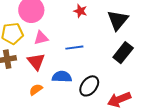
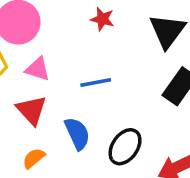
pink triangle: (41, 38) -> (38, 69), turned 35
blue semicircle: (62, 77) -> (77, 134), turned 66

